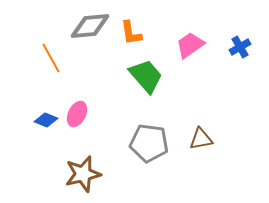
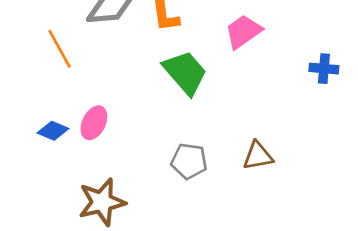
blue cross: (240, 47) -> (324, 69), moved, turned 35
gray pentagon: (149, 143) -> (189, 161), size x0.7

